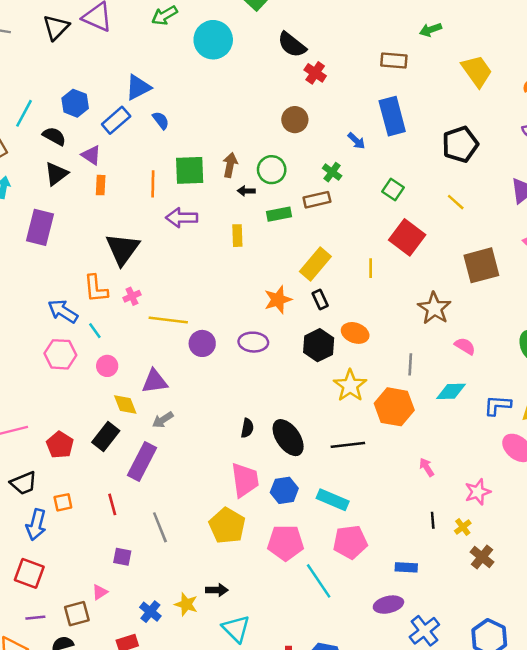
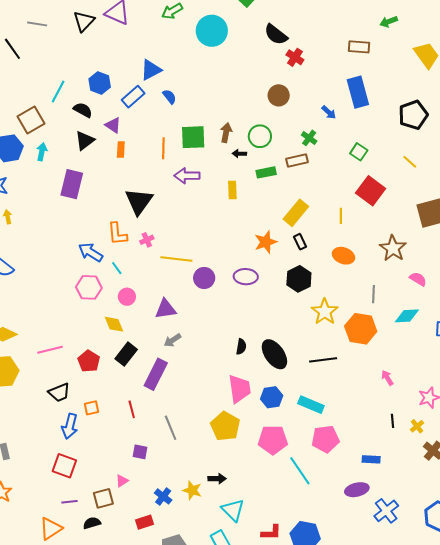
orange ellipse: (355, 333) -> (343, 256), moved
yellow diamond: (125, 405) -> (114, 324), moved

